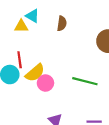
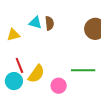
cyan triangle: (32, 16) -> (35, 23), moved
pink circle: (45, 83) -> (59, 86), moved

